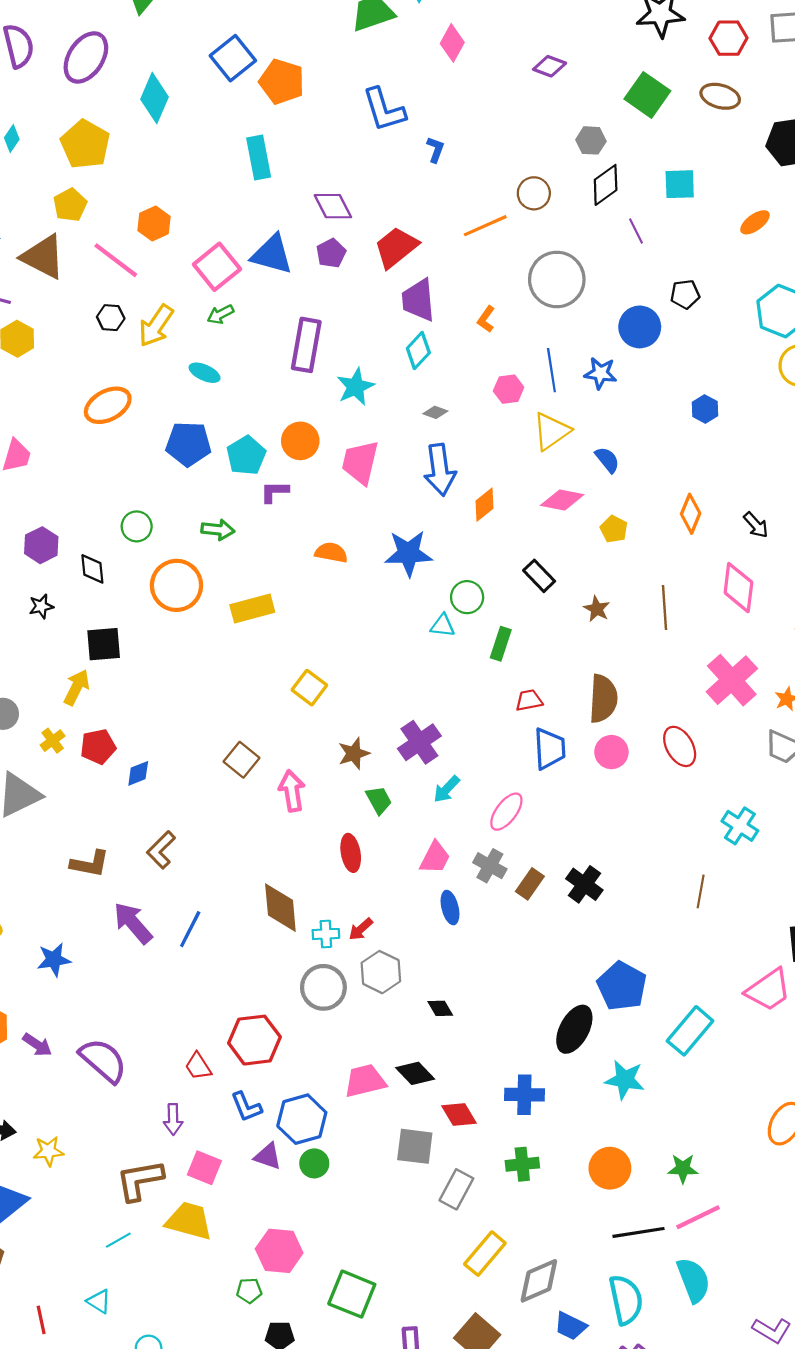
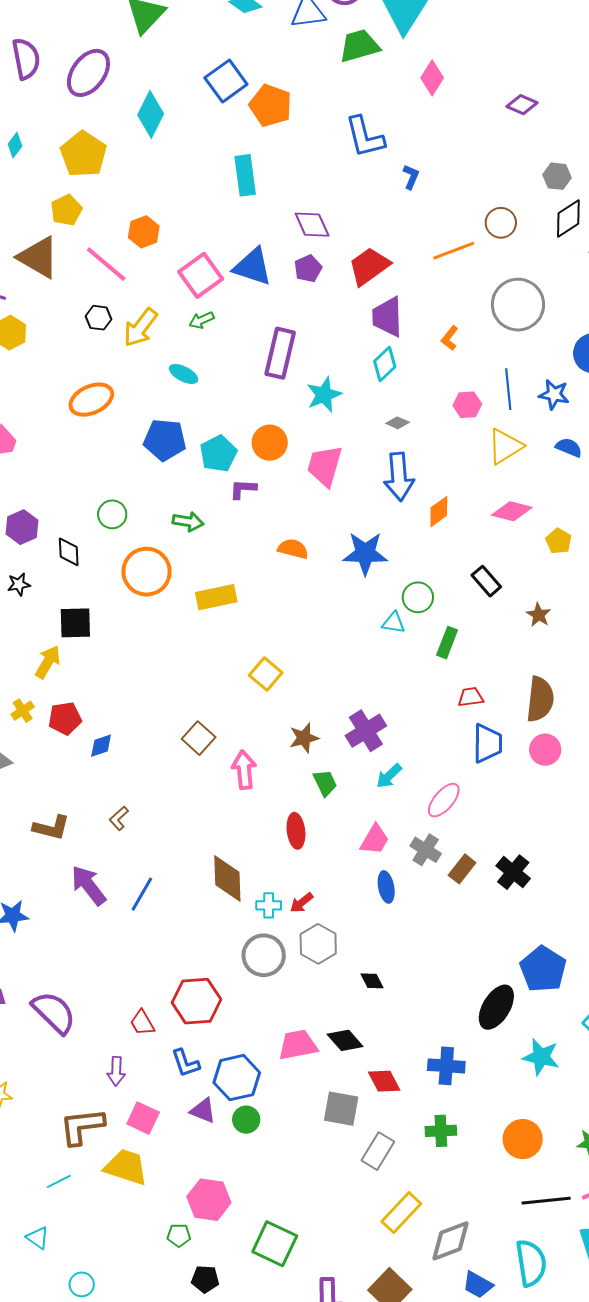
blue semicircle: (607, 460) -> (569, 448), moved, turned -32
brown L-shape: (161, 850) -> (119, 818), size x0.7

